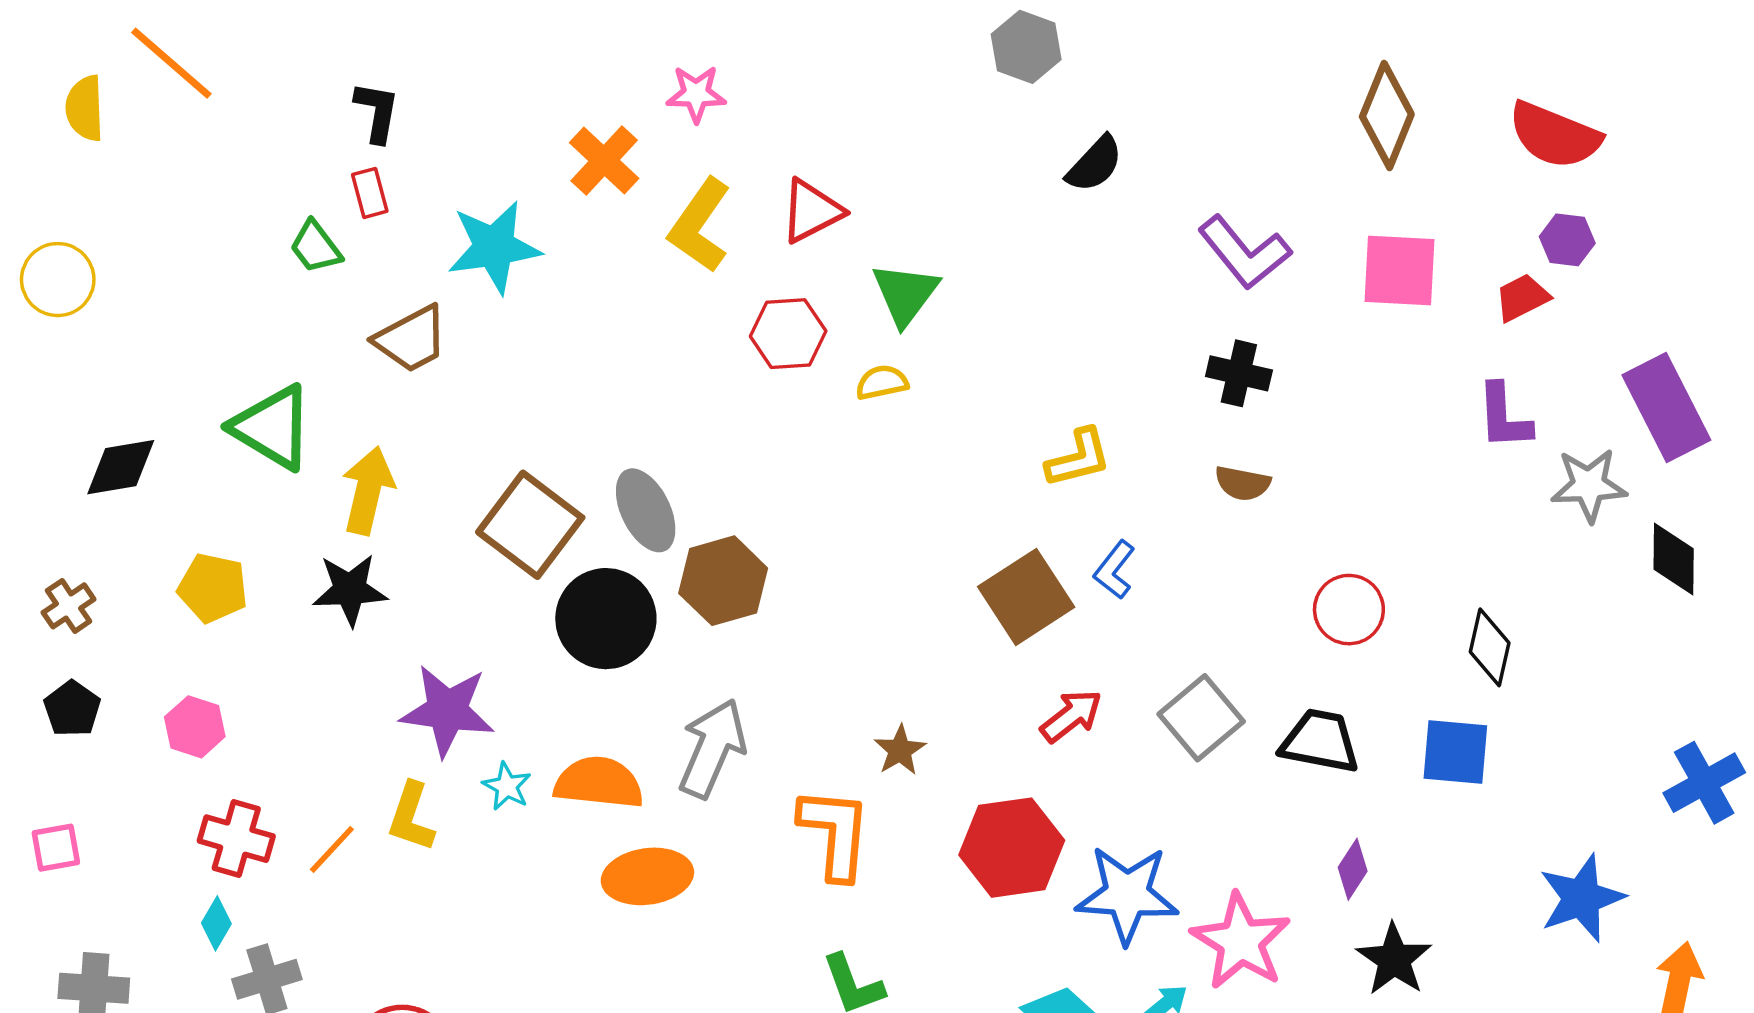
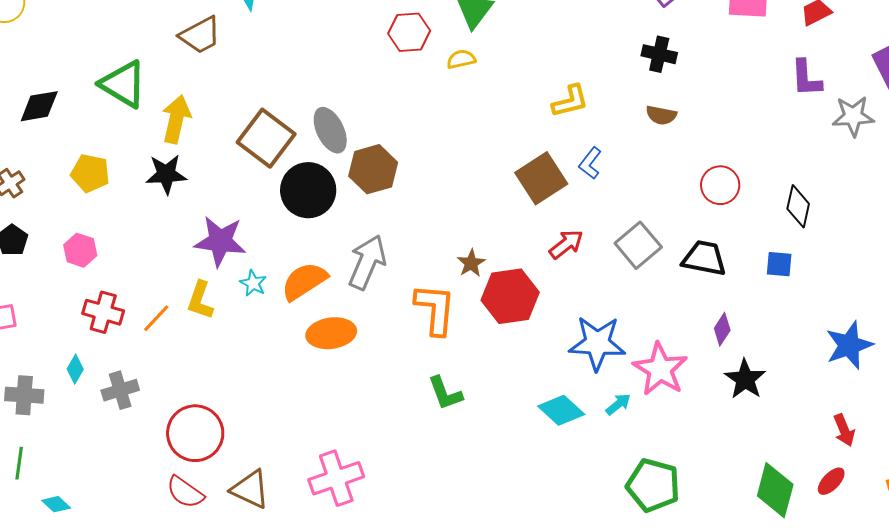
blue square: (1455, 752) -> (779, 264), size x0.7
orange semicircle: (599, 783) -> (304, 281), turned -39
red hexagon: (1012, 848) -> (510, 296), moved
cyan diamond: (216, 923) -> (75, 369), moved

